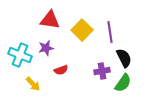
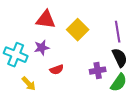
purple line: (110, 32) -> (118, 32), moved

